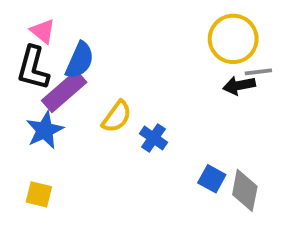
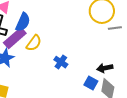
black arrow: (239, 86) -> (105, 68), moved
yellow semicircle: (117, 117) -> (34, 43), moved

